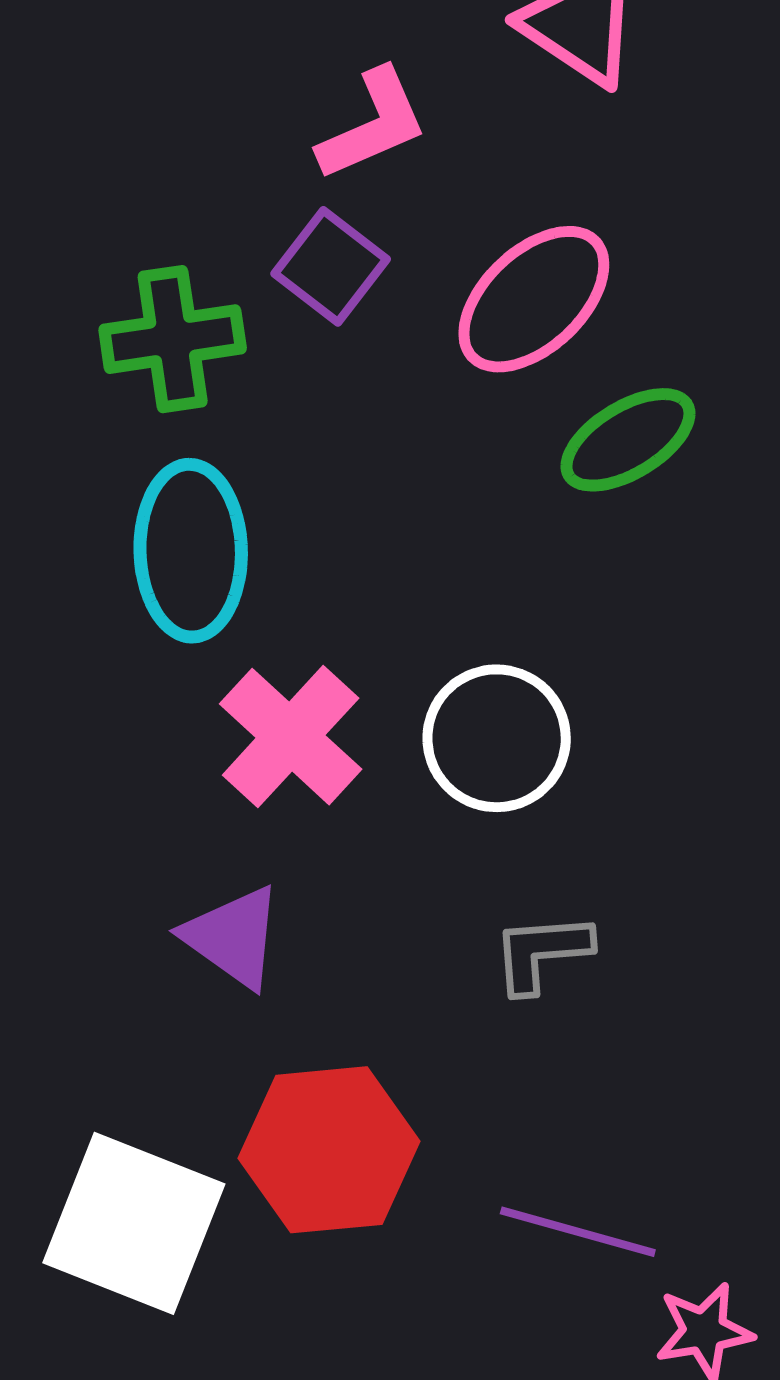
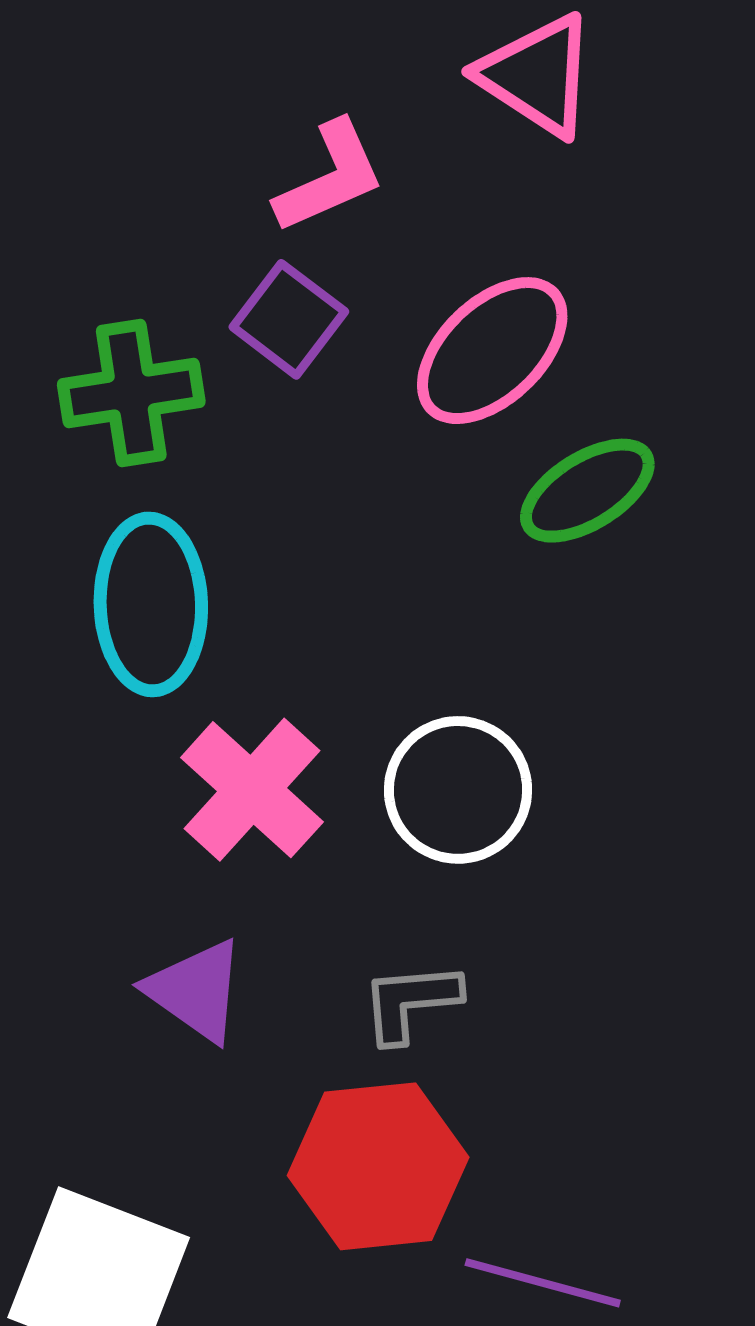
gray L-shape: (542, 953) -> (411, 1002), moved
red hexagon: (329, 1150) -> (378, 1166), moved

